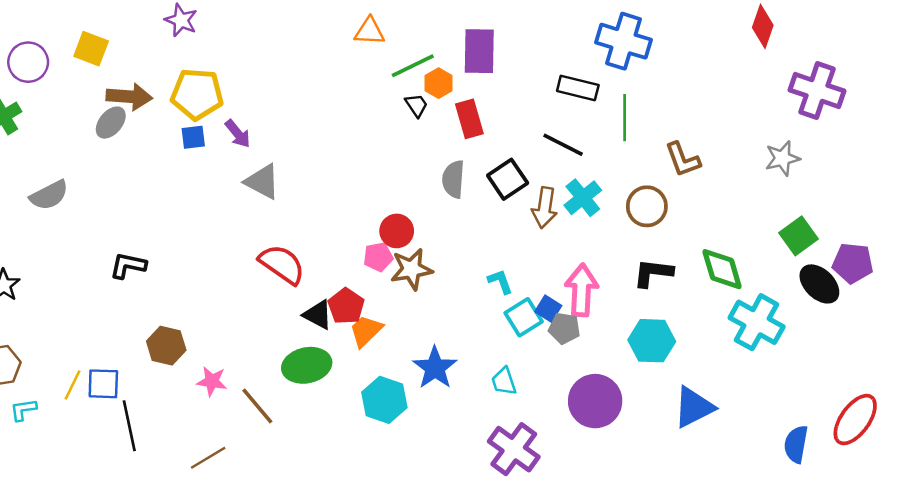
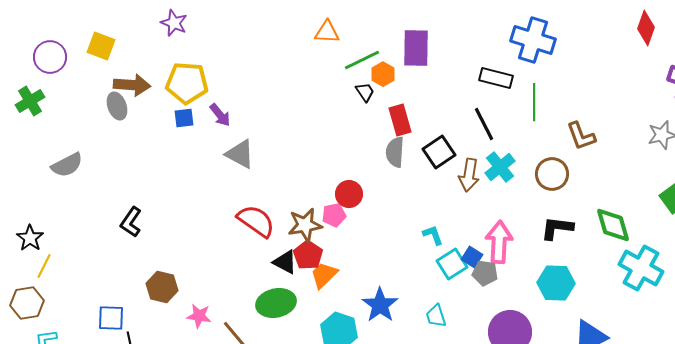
red rectangle: (469, 119) -> (400, 120), moved
gray ellipse: (111, 123) -> (117, 106), turned -60
black line: (563, 145) -> (484, 124), turned 36
black L-shape: (128, 265) -> (131, 222), turned -68
brown star: (411, 269) -> (305, 225), moved
yellow line: (73, 385) -> (44, 266), moved

